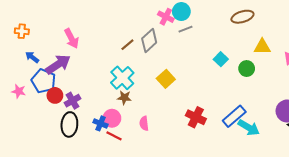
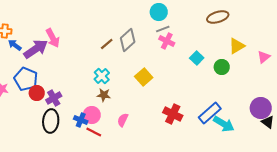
pink cross: (166, 17) -> (167, 41), moved
yellow triangle: (262, 47) -> (237, 46), turned -30
blue arrow: (32, 57) -> (15, 45), moved
purple arrow: (58, 64) -> (36, 49), moved
cyan cross: (122, 78) -> (102, 76), size x0.7
pink semicircle: (144, 123) -> (123, 120), turned 32

